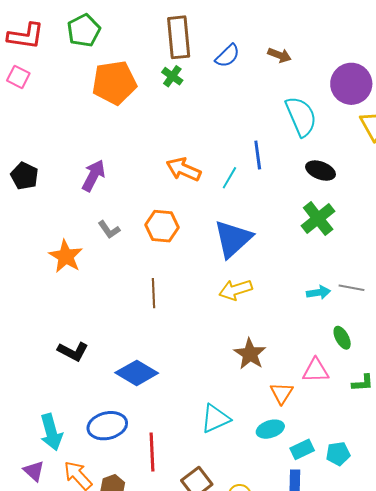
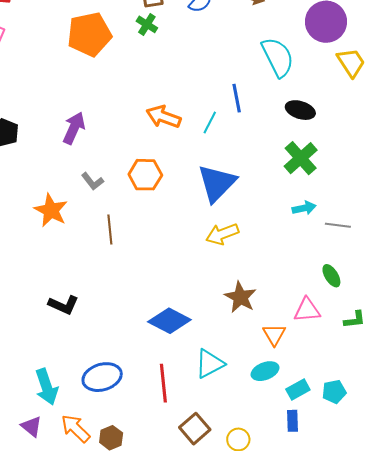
brown line: (153, 293) -> (110, 229), moved
cyan arrow: (318, 293) -> (304, 208), moved
blue diamond: (137, 373) -> (169, 321), moved
red line: (152, 452) -> (163, 383), moved

